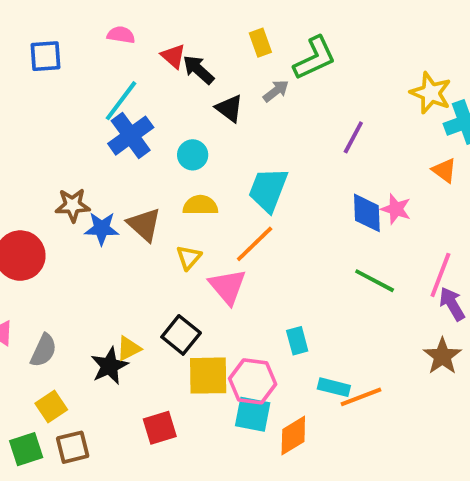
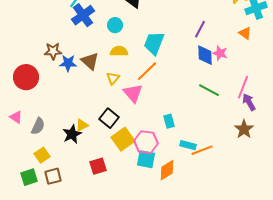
purple line: (353, 137) -> (200, 29), moved
yellow square: (208, 376) -> (123, 139), turned -35

